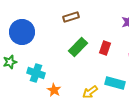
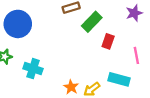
green rectangle: (78, 47) -> (92, 22), moved
orange star: (54, 90) -> (71, 87), moved

